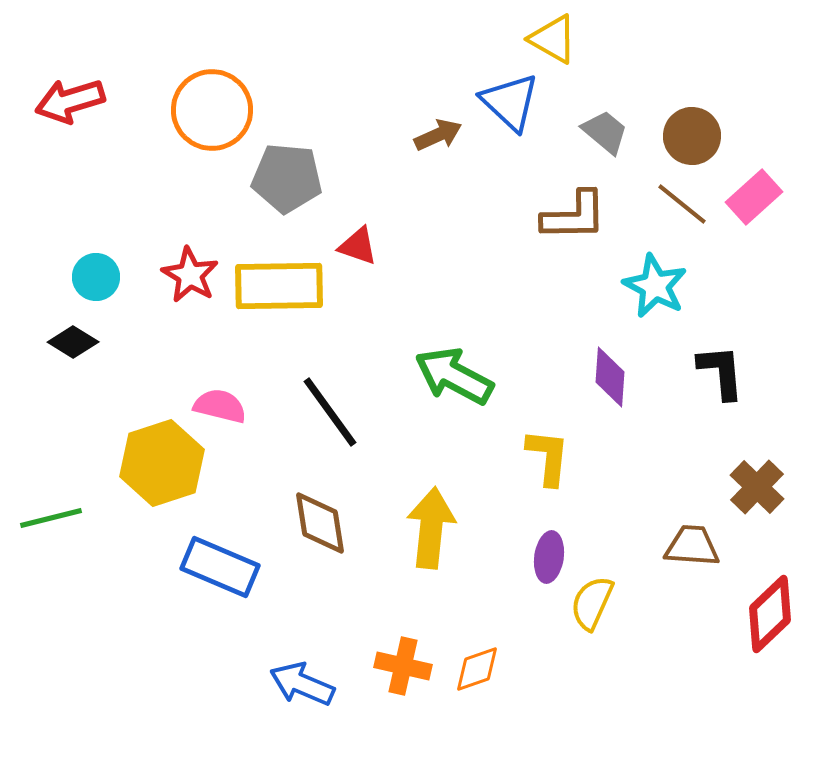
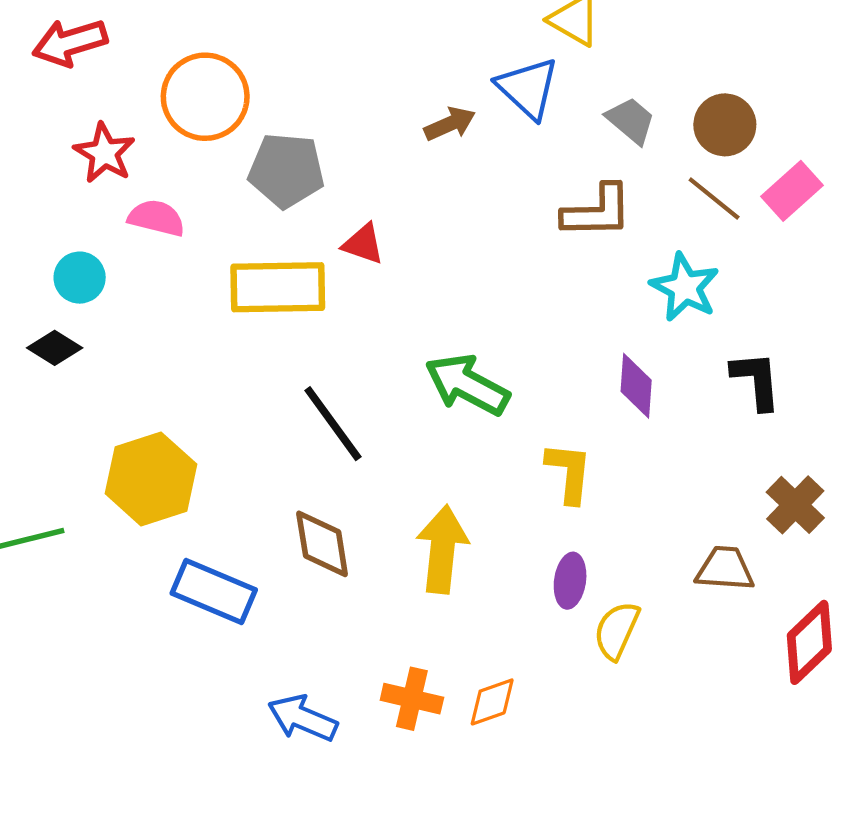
red arrow: (70, 101) -> (70, 43), moved
red star: (190, 275) -> (104, 153), moved
pink semicircle: (220, 406) -> (156, 218), moved

